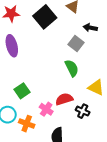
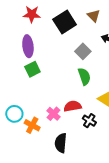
gray square: (76, 43) -> (83, 51), moved
green square: (22, 91) -> (32, 69), moved

